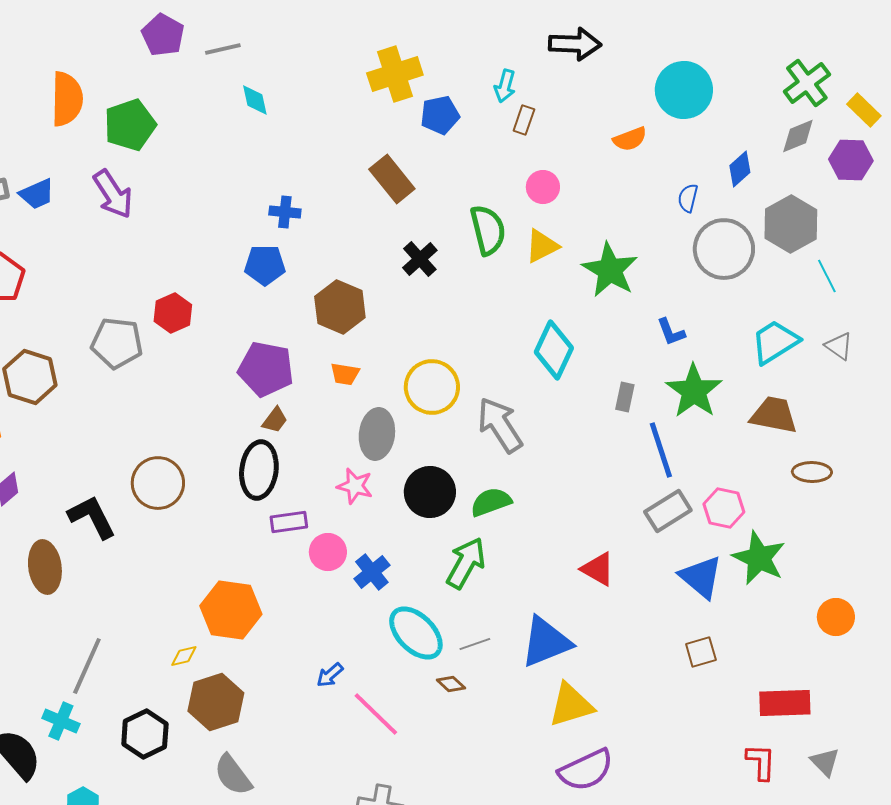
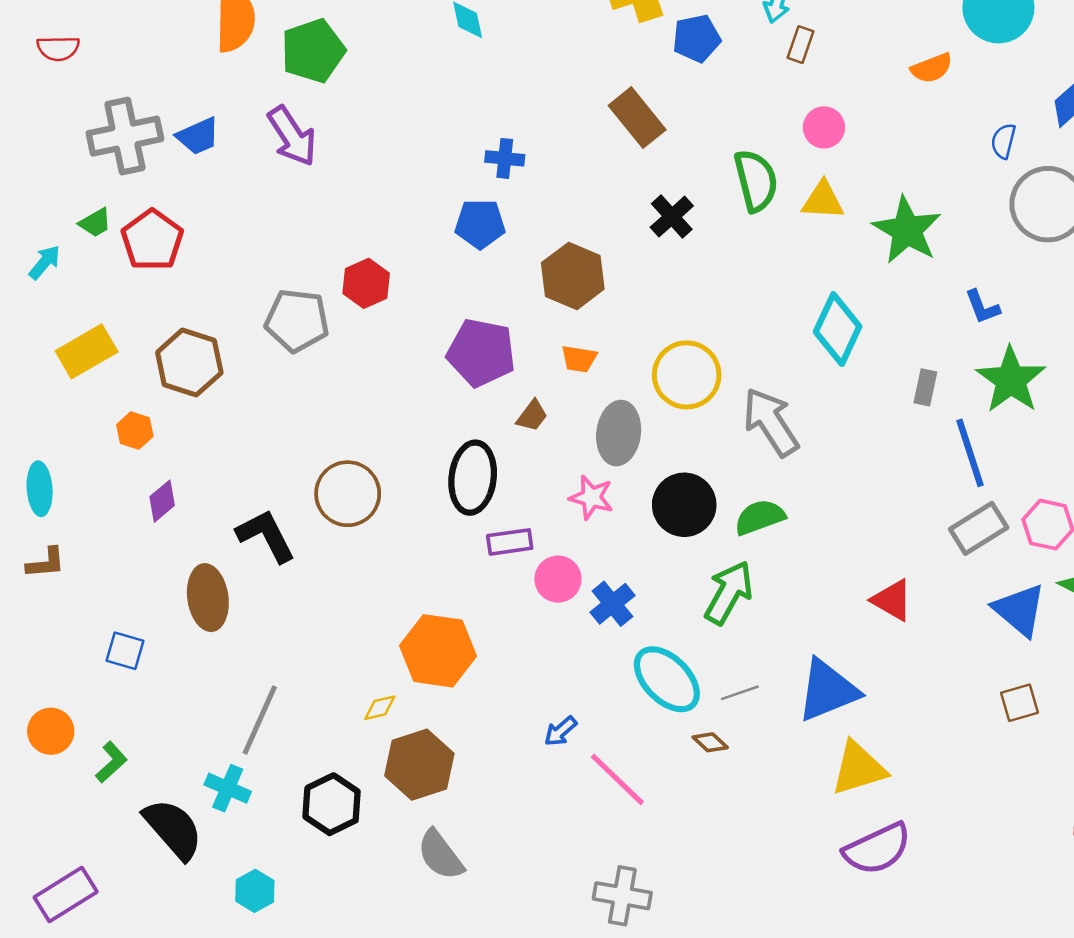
yellow triangle: (542, 246) -> (823, 200), turned 30
brown trapezoid: (275, 420) -> (532, 416), moved

